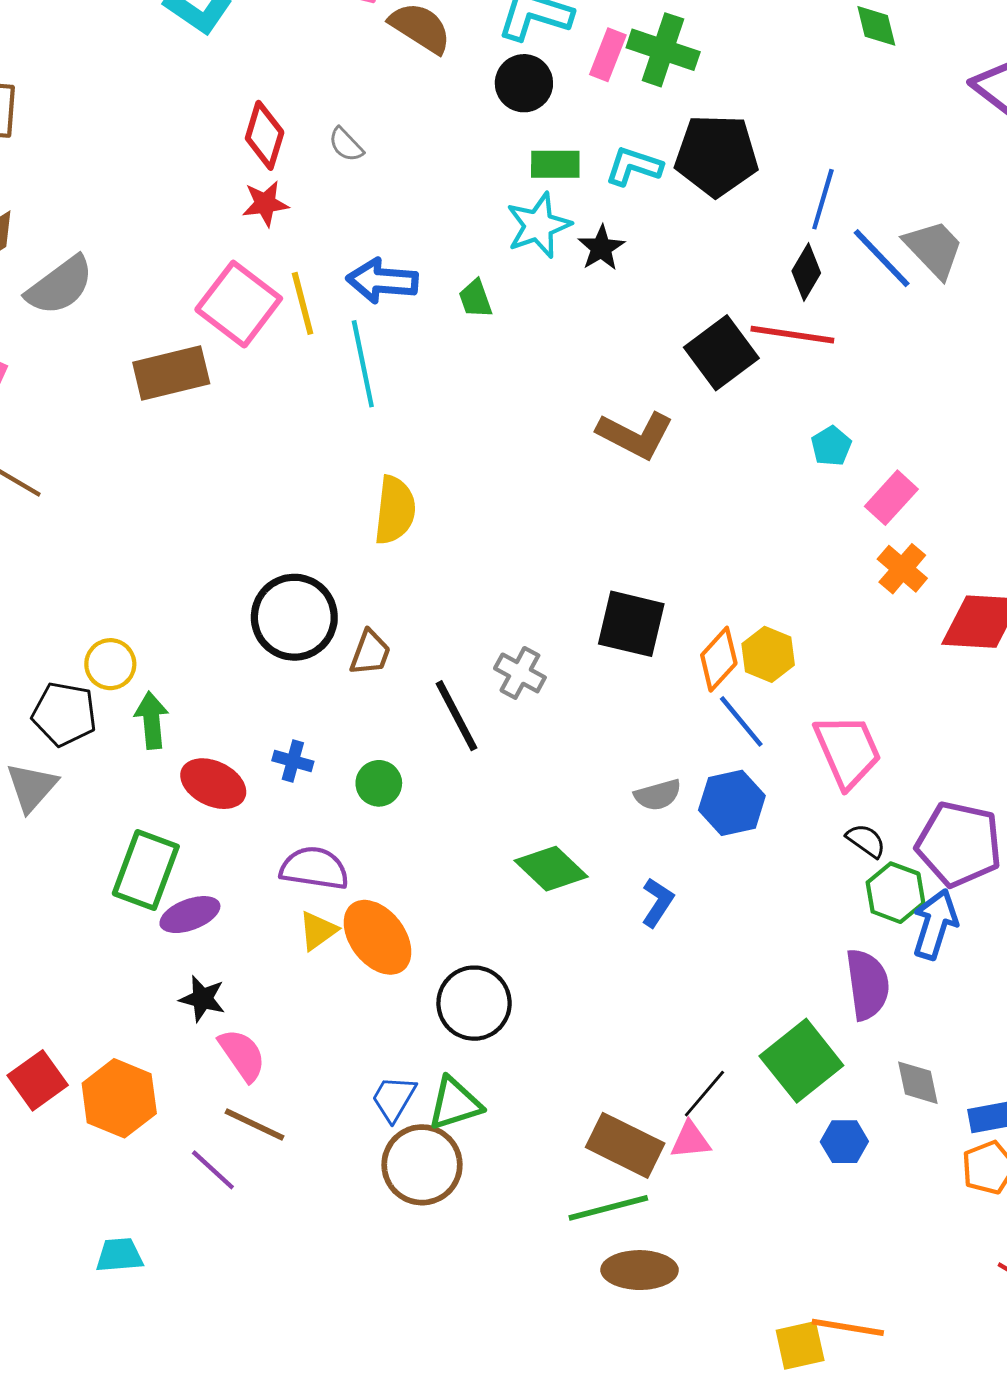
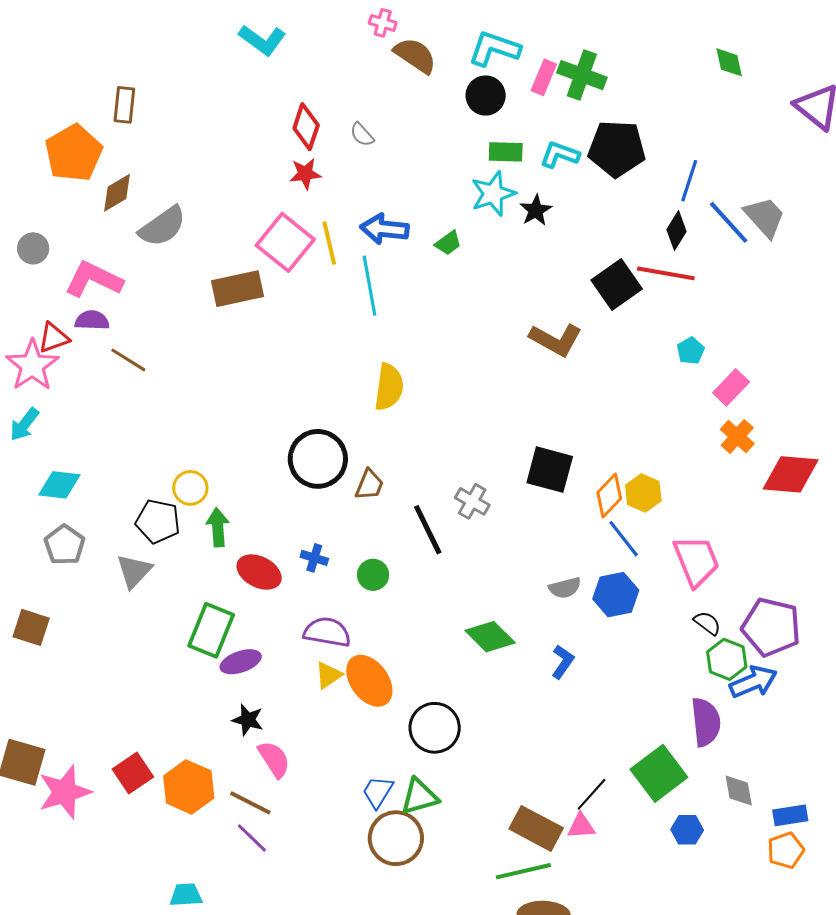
green trapezoid: (475, 299) -> (448, 243), turned -108
blue arrow: (935, 924) -> (753, 682), turned 48
brown line: (255, 1124) -> (250, 803), moved

